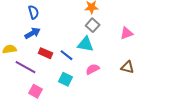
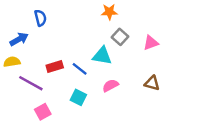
gray square: (93, 25) -> (120, 37), moved
blue arrow: (33, 33) -> (19, 39), moved
red rectangle: (46, 53) -> (55, 67), turned -40
pink square: (36, 91) -> (43, 112), turned 32

